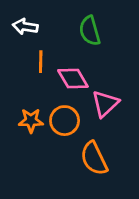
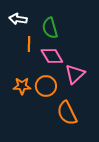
green semicircle: (90, 31) -> (50, 28), moved

